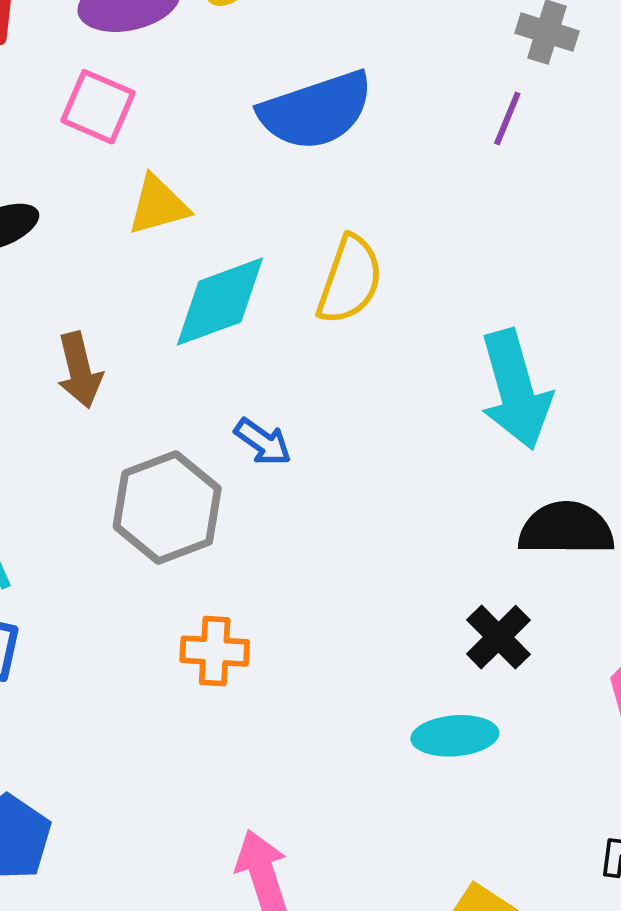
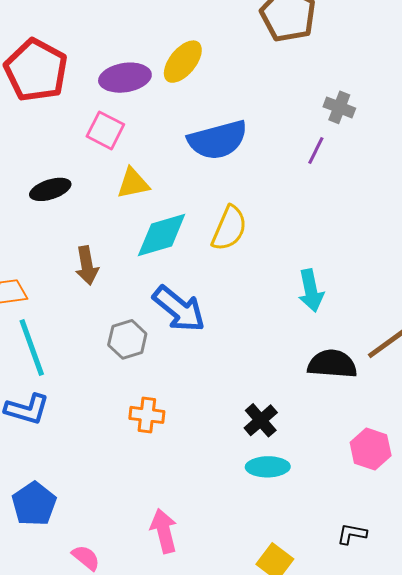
cyan arrow: (515, 390) -> (311, 291), size x0.7
blue arrow: (263, 442) -> (179, 309), size x1.8
gray hexagon: (167, 508) -> (127, 339), size x0.7
black cross: (498, 637) -> (261, 420), moved

